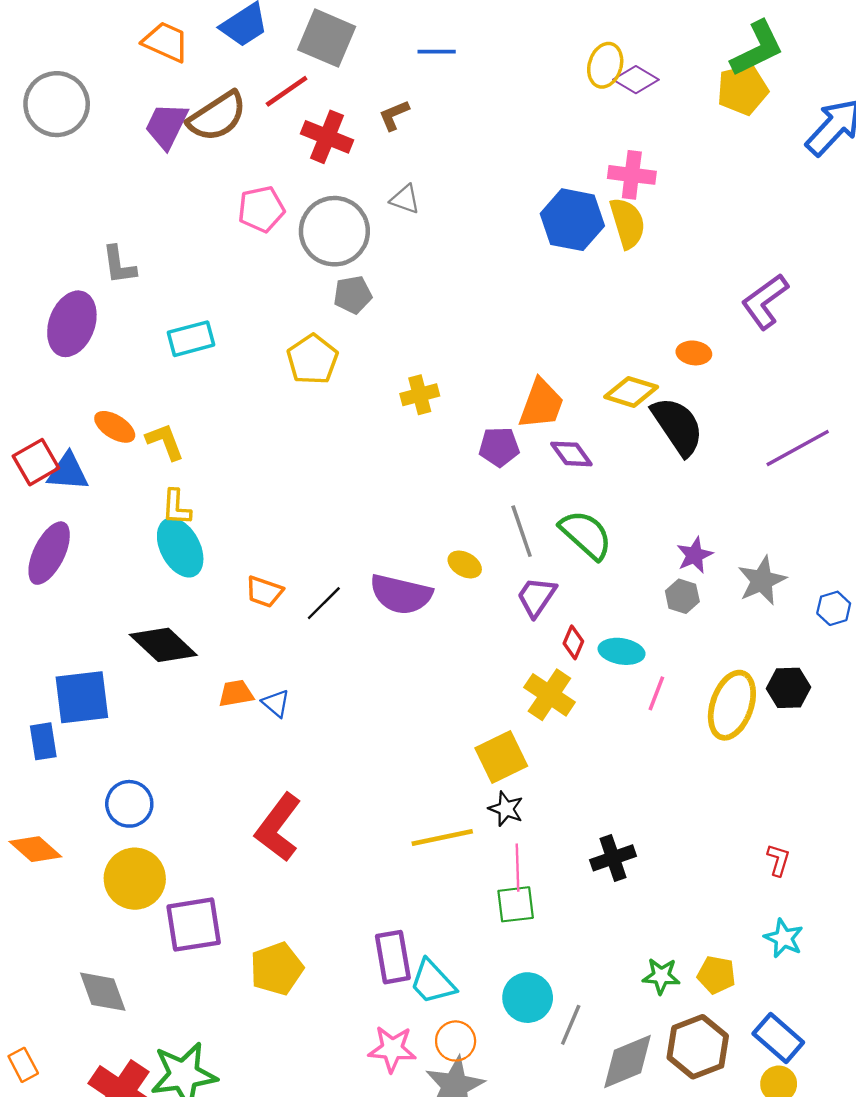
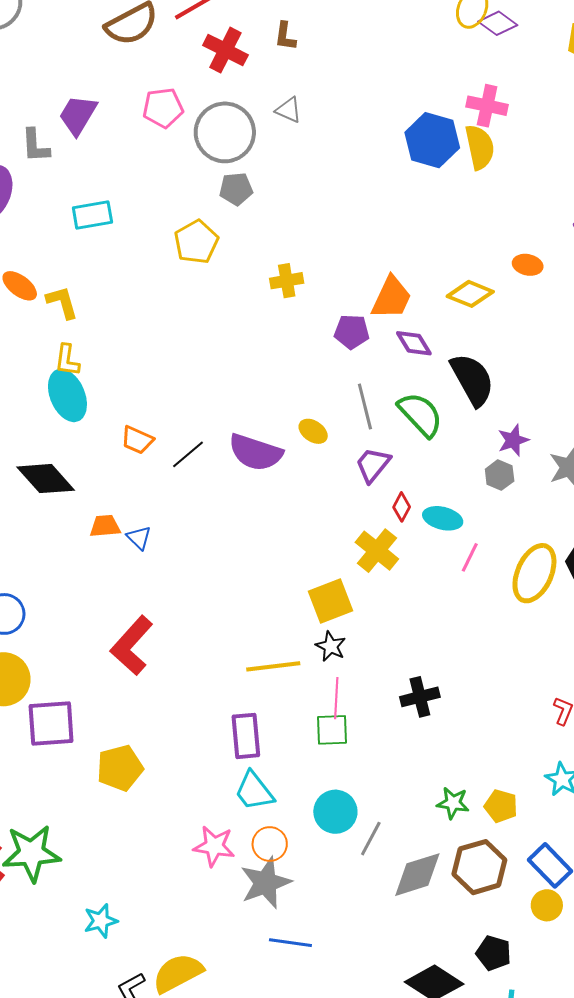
brown L-shape: (394, 115) -> (285, 36), turned -64
purple trapezoid: (166, 126) -> (78, 115), moved
black semicircle: (678, 426) -> (472, 380), moved
purple rectangle: (393, 957) -> (246, 736), moved

